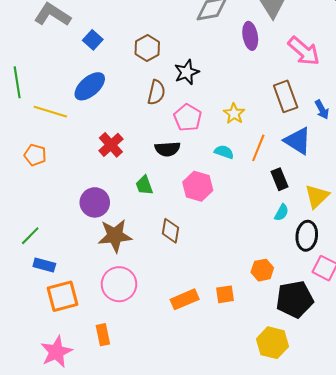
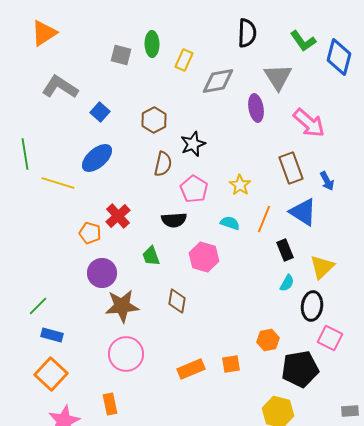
orange pentagon: (35, 155) -> (90, 233), moved
orange square: (62, 296) -> (51, 374), moved, turned -32

